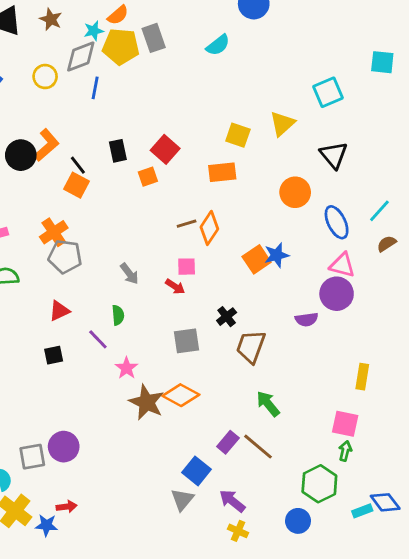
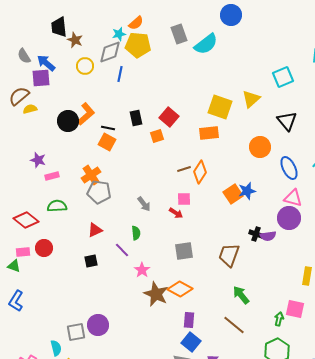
brown star: (51, 19) -> (75, 40), moved
gray rectangle: (154, 38) -> (179, 34), moved
cyan semicircle: (218, 45) -> (206, 44), size x1.4
yellow square: (238, 135) -> (220, 107), size x1.4
black line: (78, 165) -> (108, 128), turned -40
black cross: (227, 317) -> (256, 234), moved, turned -32
purple rectangle: (228, 442) -> (189, 320), moved, turned -35
green arrow: (345, 451) -> (279, 319), moved

